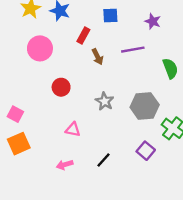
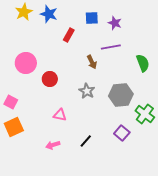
purple star: (153, 21) -> (115, 23), moved
pink circle: (40, 48) -> (26, 63), moved
brown arrow: (98, 57) -> (92, 62), moved

